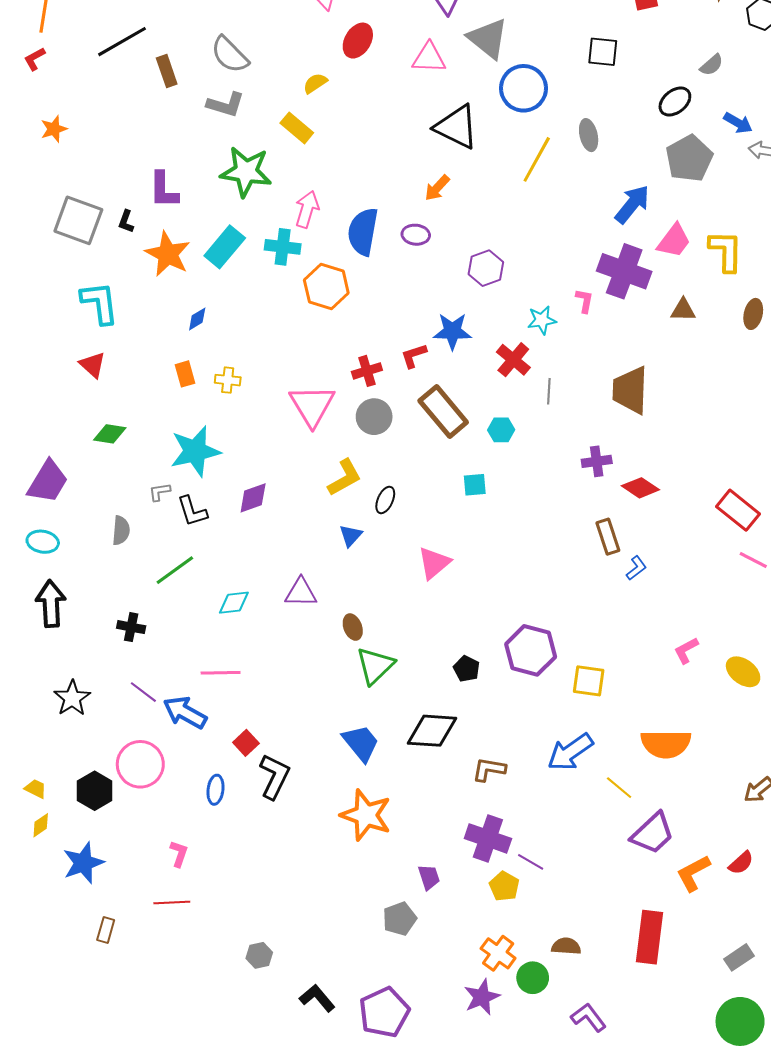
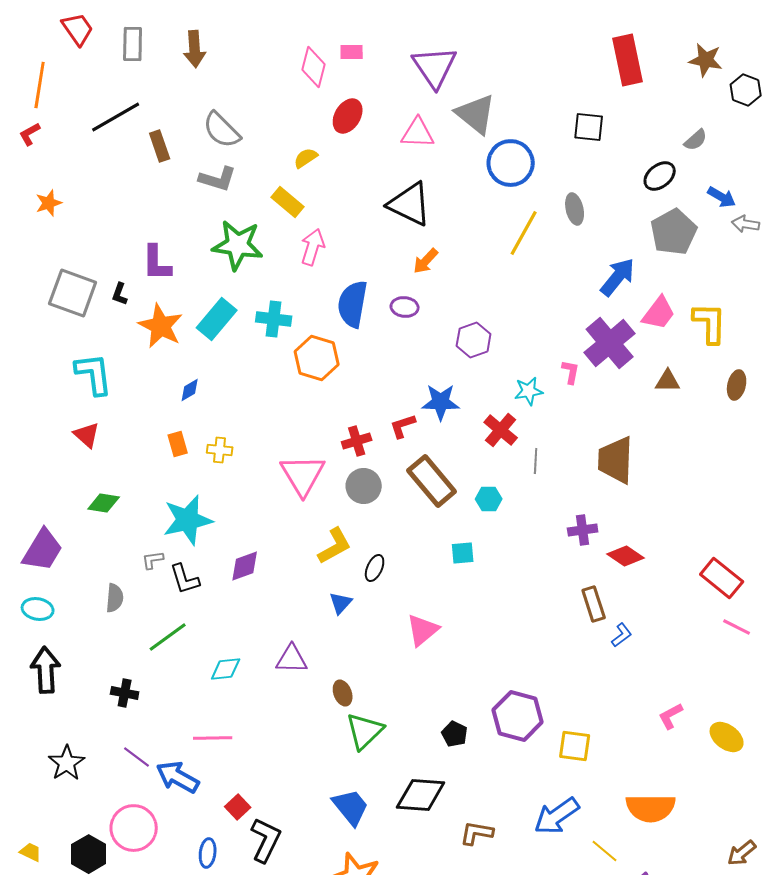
black triangle: (456, 127) -> (410, 204), moved
pink arrow: (307, 209) -> (313, 247), moved
purple cross: (624, 271) -> (610, 343), turned 30

